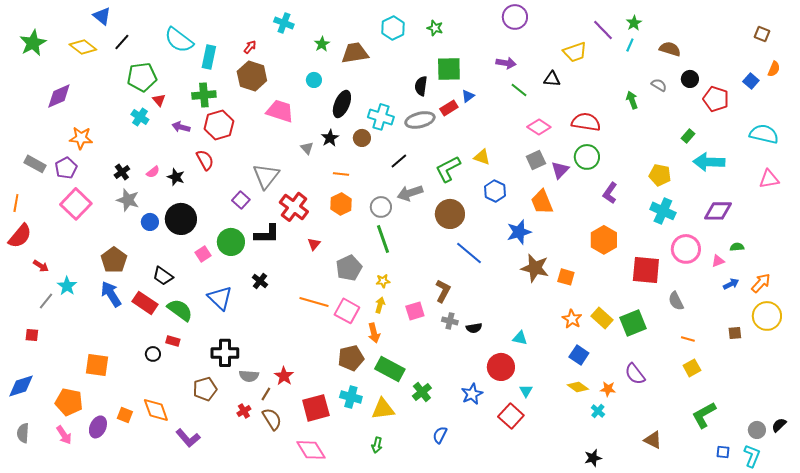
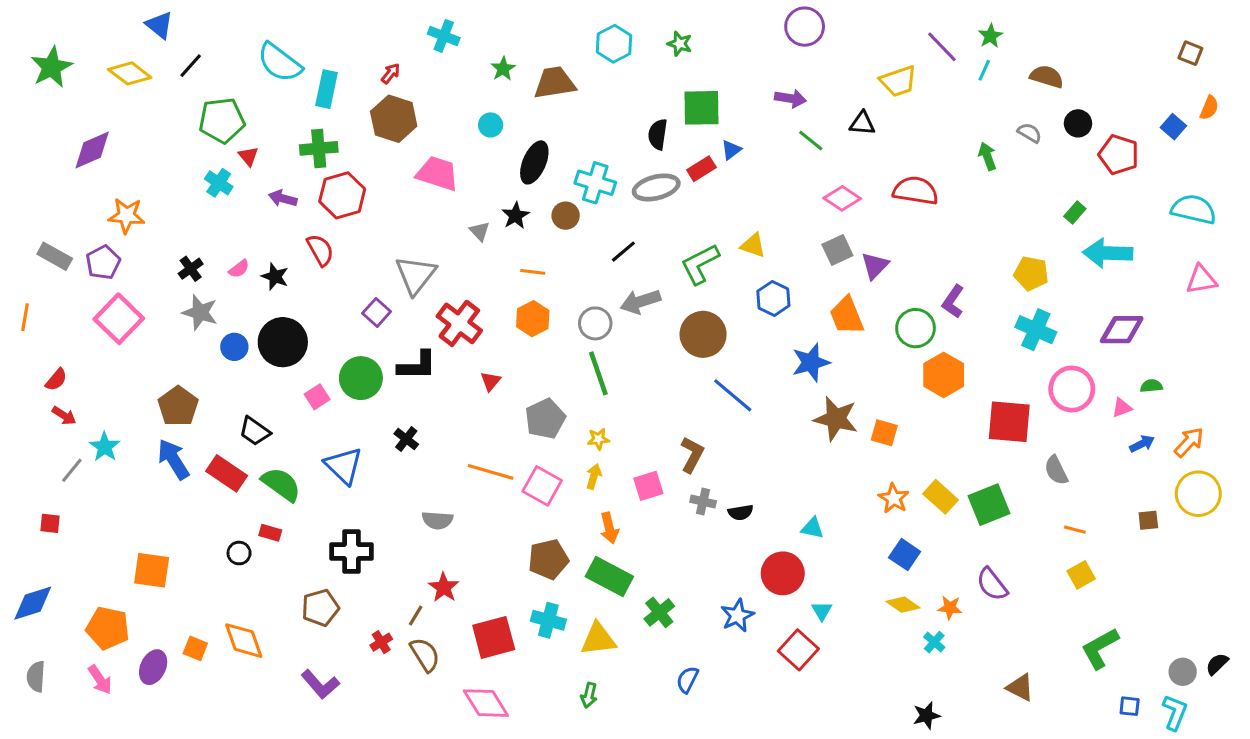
green circle: (587, 157) -> (916, 328), moved
red semicircle: (20, 236) -> (56, 380), moved, size x0.6
orange arrow: (374, 333) -> (609, 528), moved
gray semicircle: (249, 376) -> (437, 520), moved
purple L-shape: (188, 438) -> (320, 684), moved

